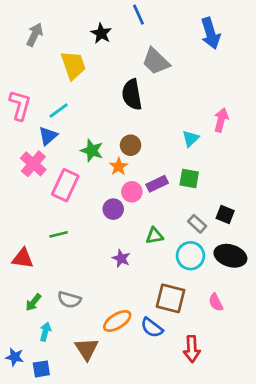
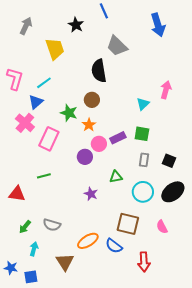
brown circle: (131, 145) -> (92, 100), moved
gray rectangle: (197, 224) -> (144, 160), moved, turned 56
black ellipse: (230, 256) -> (173, 192), turned -55

